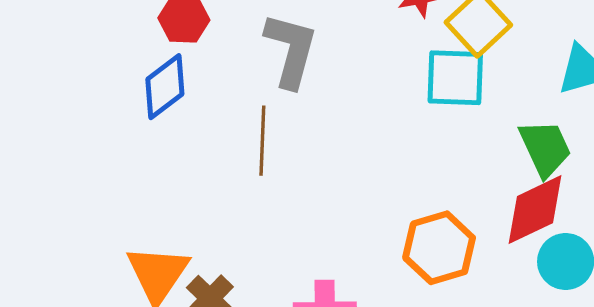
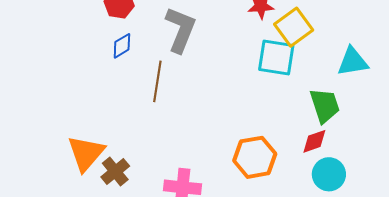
blue diamond: (165, 87) -> (122, 46), moved, size x0.7
red diamond: (535, 210) -> (314, 141), size x0.6

